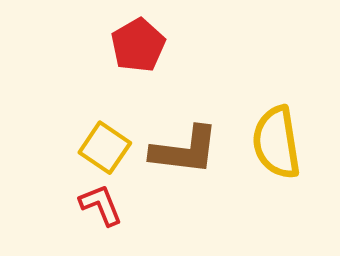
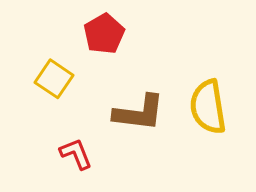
yellow square: (105, 148) -> (54, 79), moved

